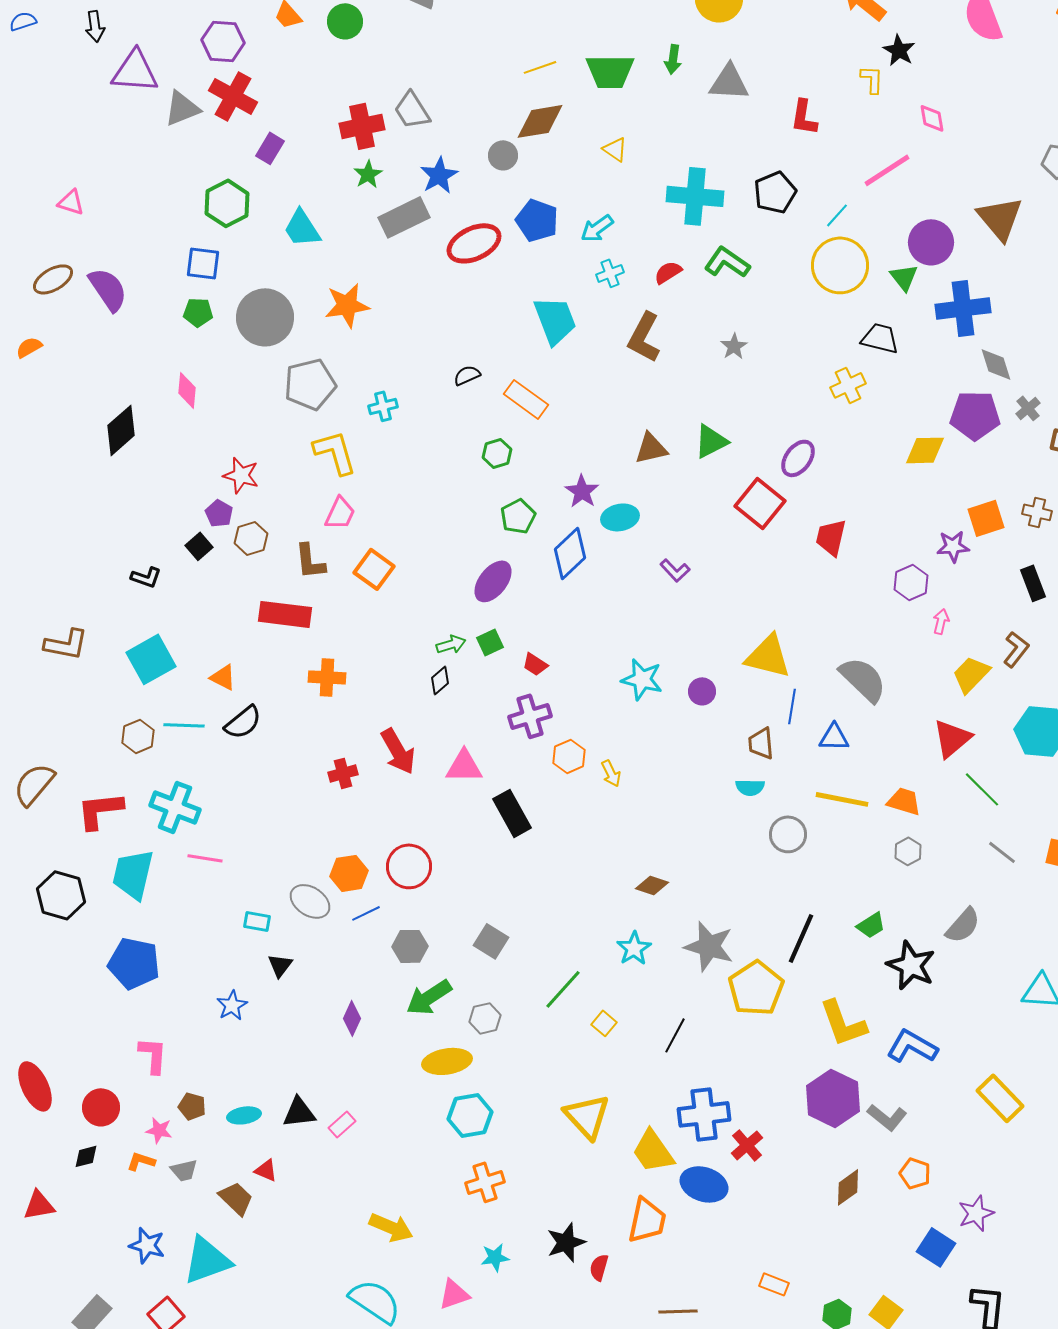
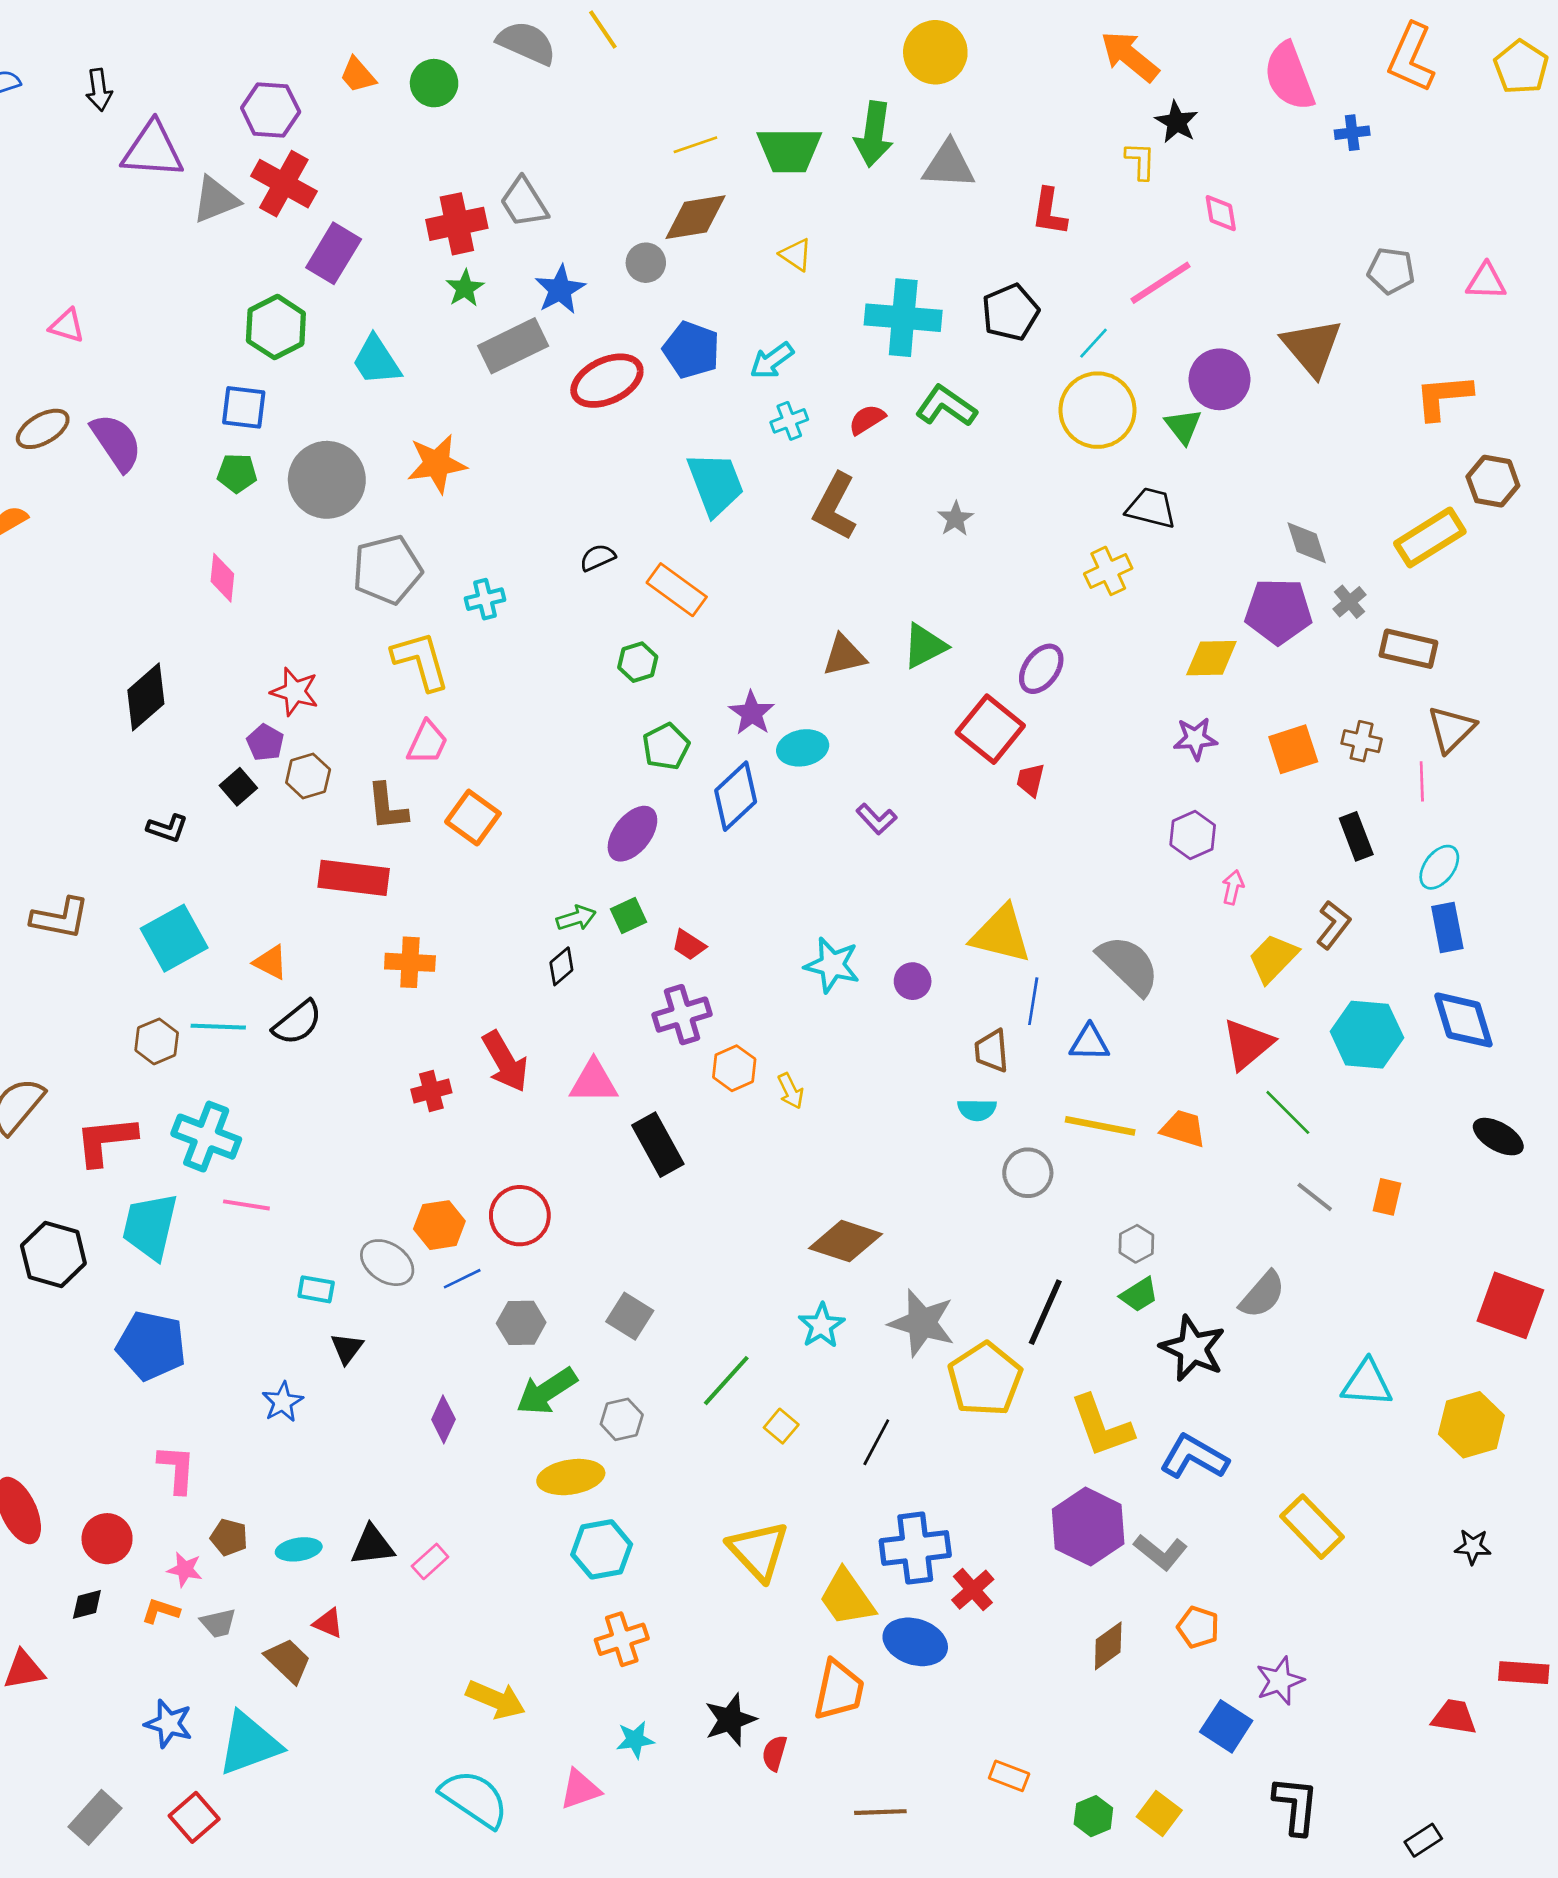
green arrow: (673, 59) -> (874, 134), size x1.6
purple rectangle: (270, 148) -> (334, 253), size x1.4
blue cross: (963, 308) -> (1352, 133), moved, size x0.5
black diamond: (121, 430) -> (146, 697), moved
red trapezoid: (831, 537) -> (1030, 780), moved, size x0.7
purple star: (953, 546) -> (1195, 739), moved
gray hexagon: (908, 851) -> (1136, 1244), moved
brown diamond: (652, 885) -> (846, 1241), size x1.6

